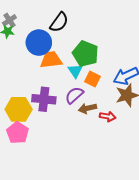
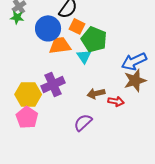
orange square: (92, 79) -> (77, 26), moved
purple semicircle: (74, 95) -> (83, 122), moved
purple cross: (44, 99) -> (53, 84), turned -30

